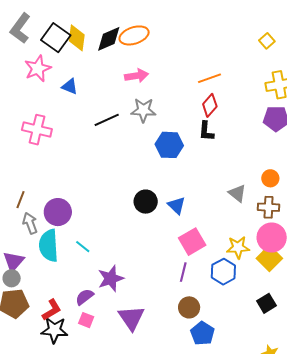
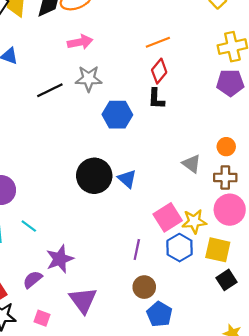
black circle: (146, 202) -> (94, 176), size x1.4
pink square: (192, 242) -> (168, 217), moved
yellow square: (269, 258) -> (218, 250), moved, turned -30
pink square: (86, 320) -> (42, 318), moved

